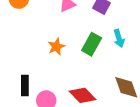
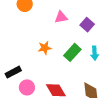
black rectangle: (25, 85) -> (13, 72), turned 49

